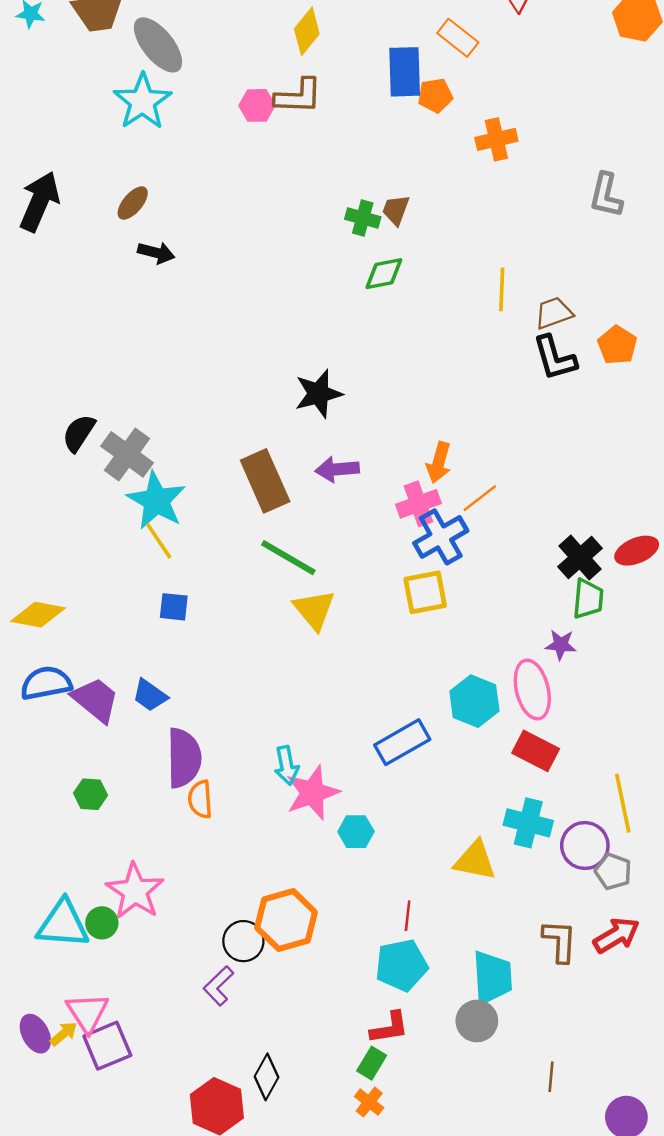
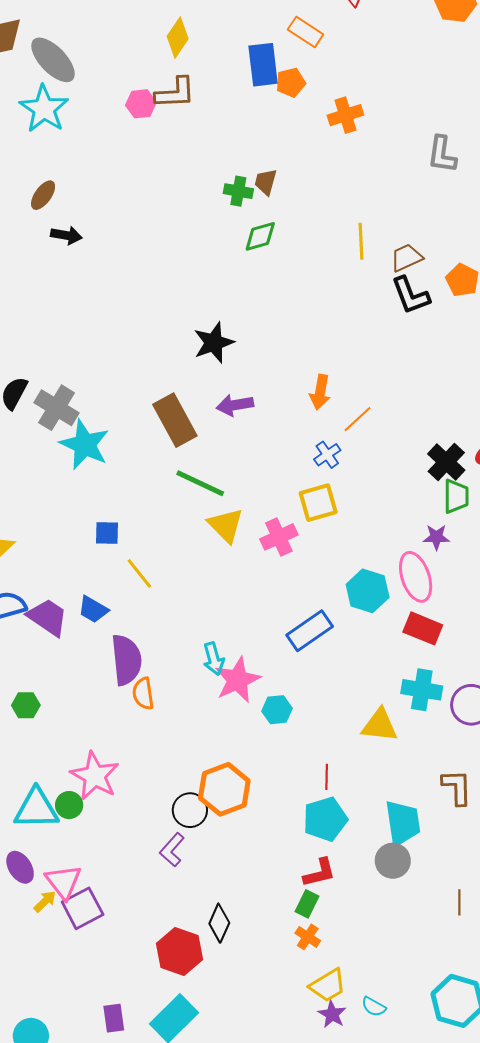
pink cross: (418, 504) -> (279, 537), moved
blue cross: (441, 537) -> (327, 455), size x0.6
yellow line: (159, 541) -> (139, 574), moved
green hexagon: (90, 794) -> (26, 705), moved
purple ellipse: (35, 1034) -> (20, 867), moved

